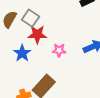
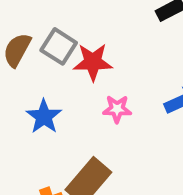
red star: (37, 34) -> (93, 62), moved

